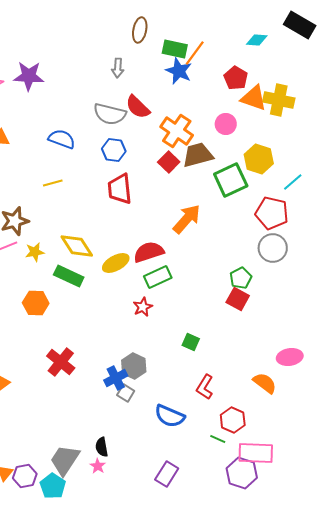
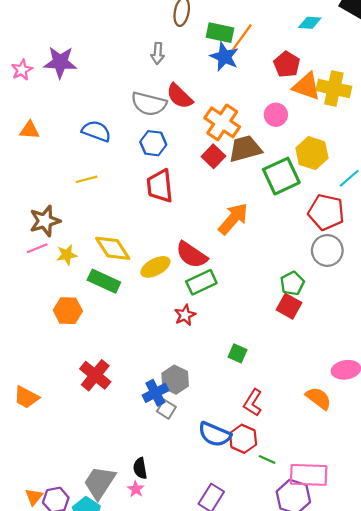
red semicircle: (149, 252) -> (192, 255), turned -128
red hexagon: (233, 420) -> (243, 439), moved

